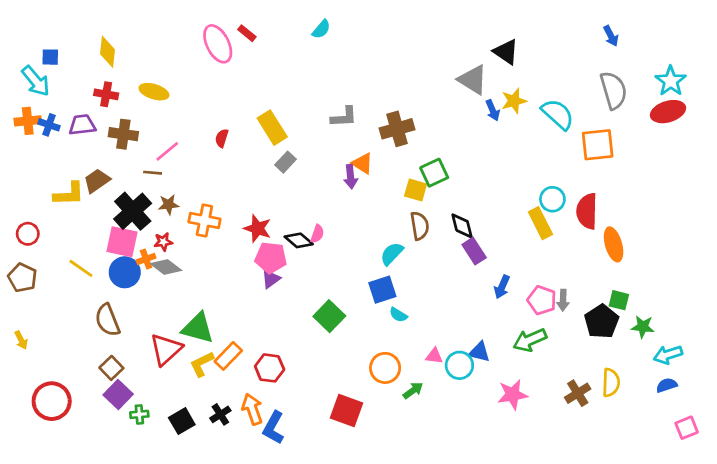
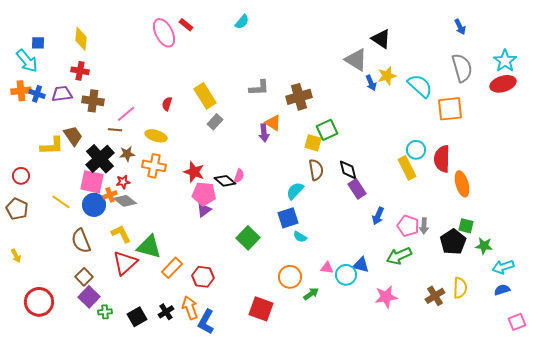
yellow ellipse: (154, 92) -> (156, 136), moved
brown trapezoid: (97, 181) -> (73, 136), turned 90
yellow L-shape: (202, 364) -> (121, 234), moved, turned 90

